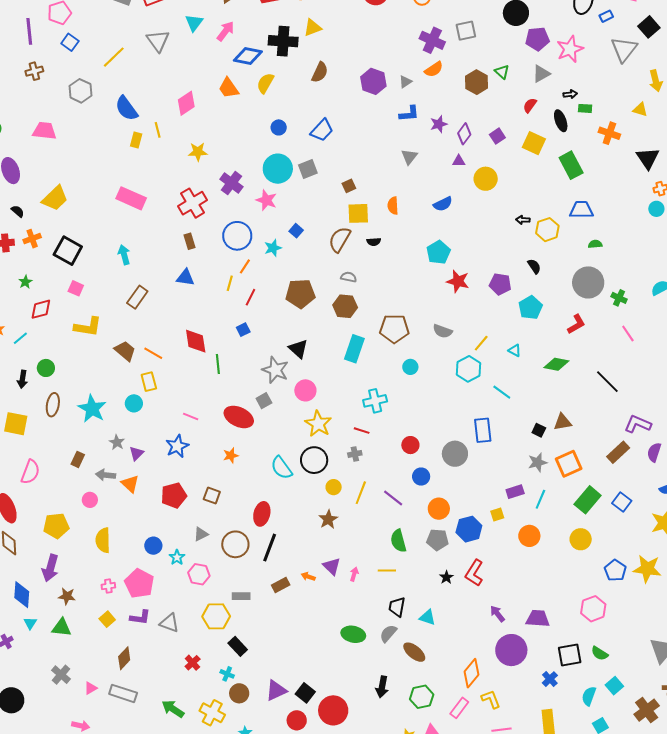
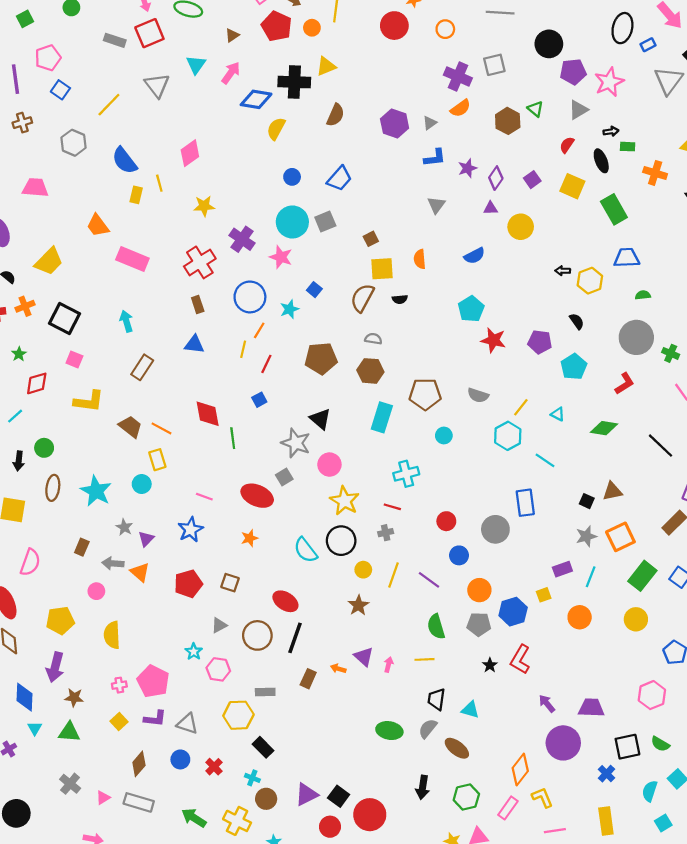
orange trapezoid: (229, 88) -> (98, 226), moved
red ellipse: (262, 514) -> (285, 601), turned -70
blue circle: (153, 546) -> (180, 759), moved
brown rectangle: (281, 585) -> (308, 679), turned -36

